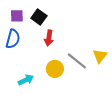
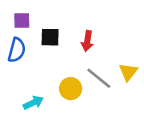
black square: (39, 17) -> (50, 37), moved, turned -35
red arrow: (49, 38) -> (87, 41), moved

